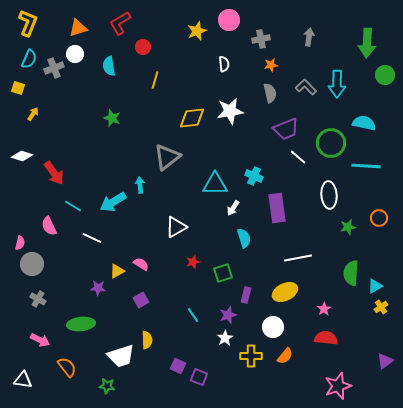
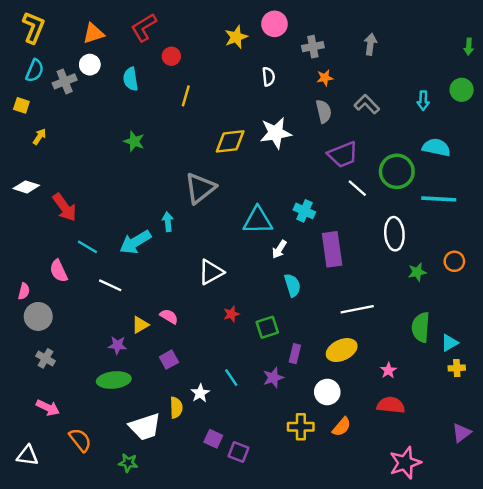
green arrow: (367, 43) -> (469, 47), moved, size x0.5
cyan arrow: (337, 84) -> (423, 101), moved, size x0.6
yellow cross: (381, 307) -> (457, 368), turned 32
green ellipse: (81, 324) -> (114, 380), moved
white star: (225, 338) -> (200, 393), moved

